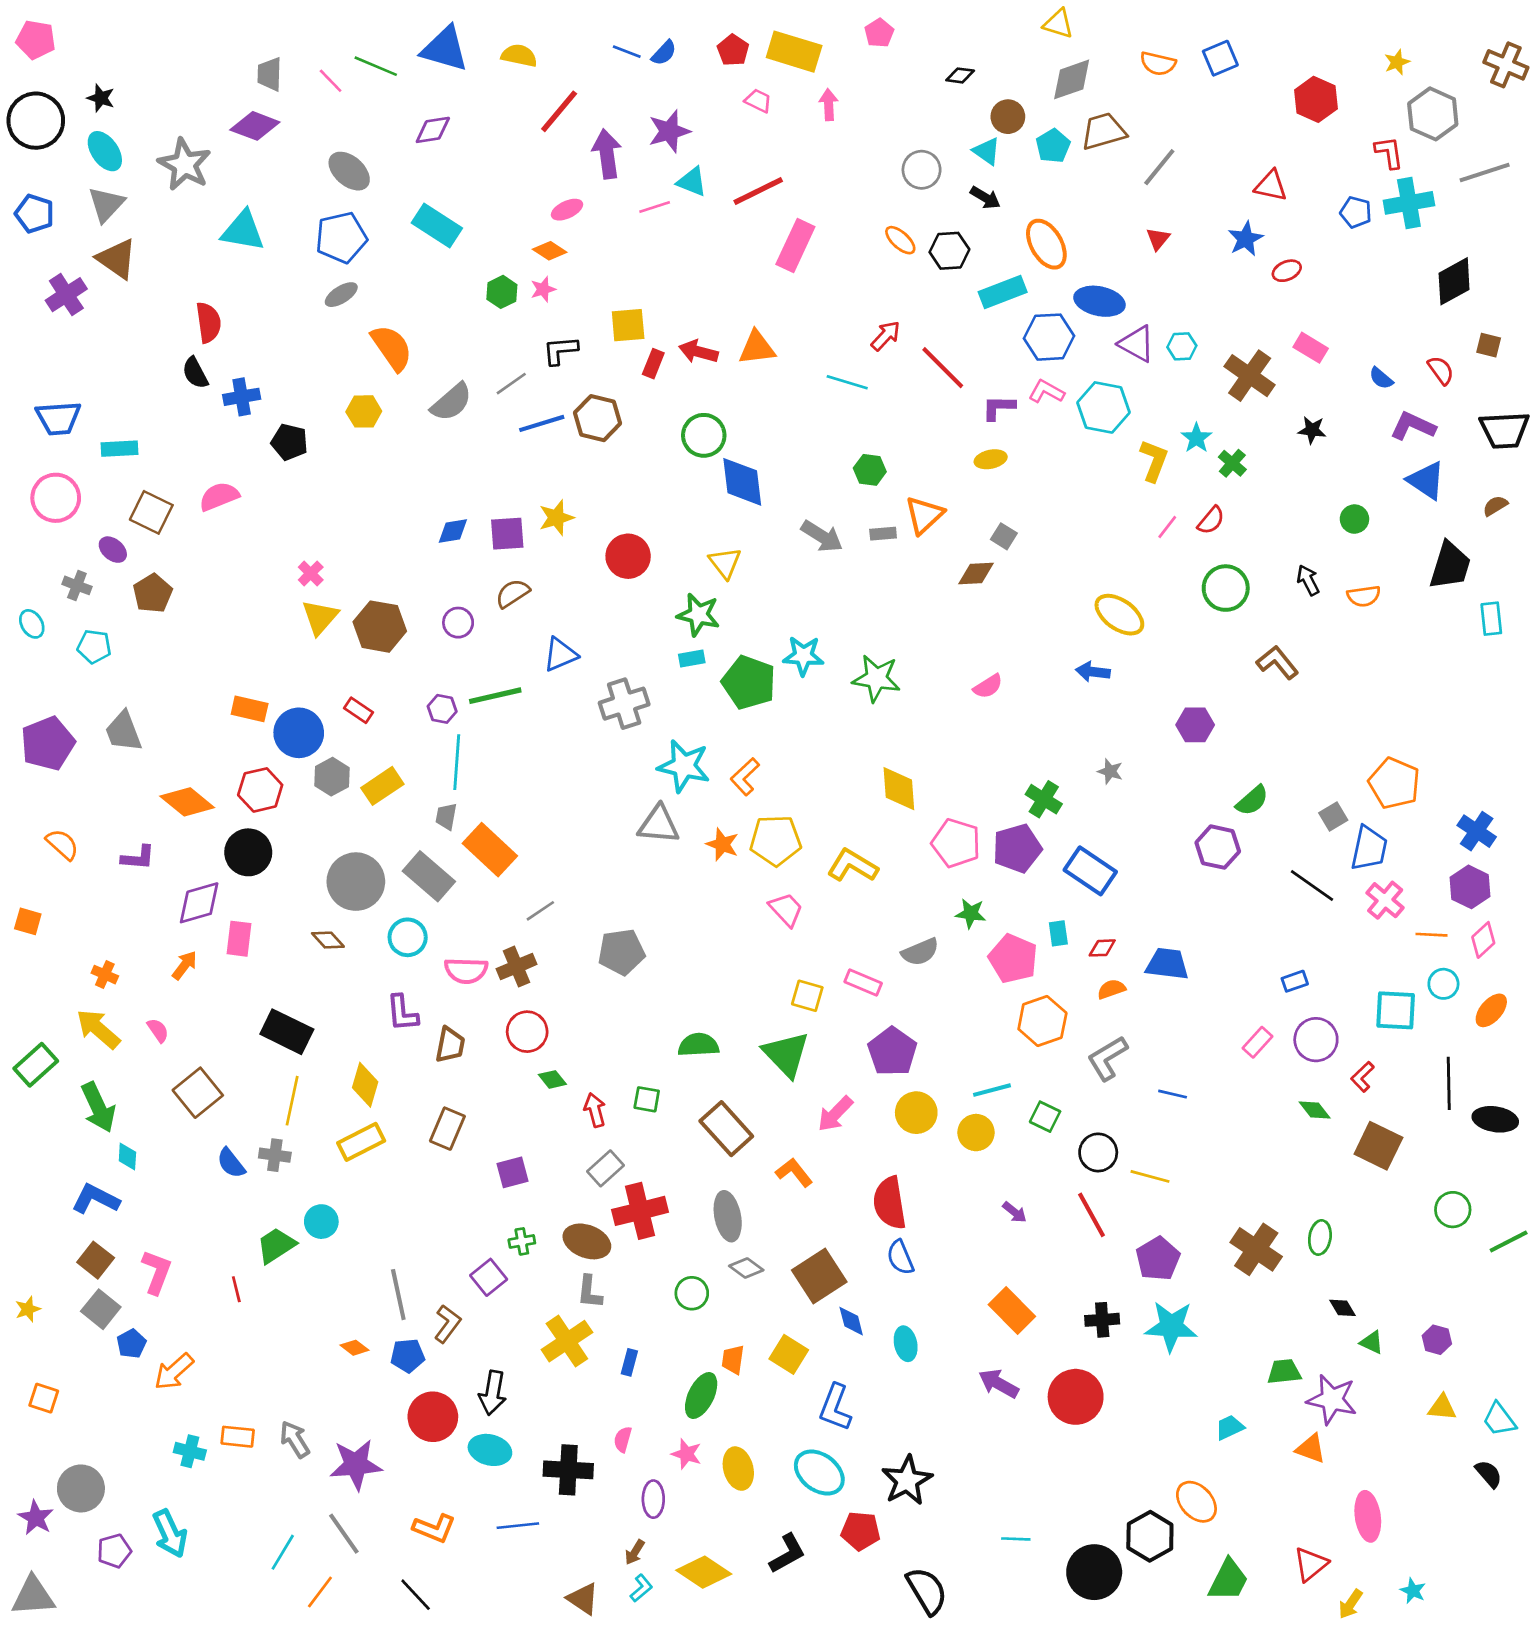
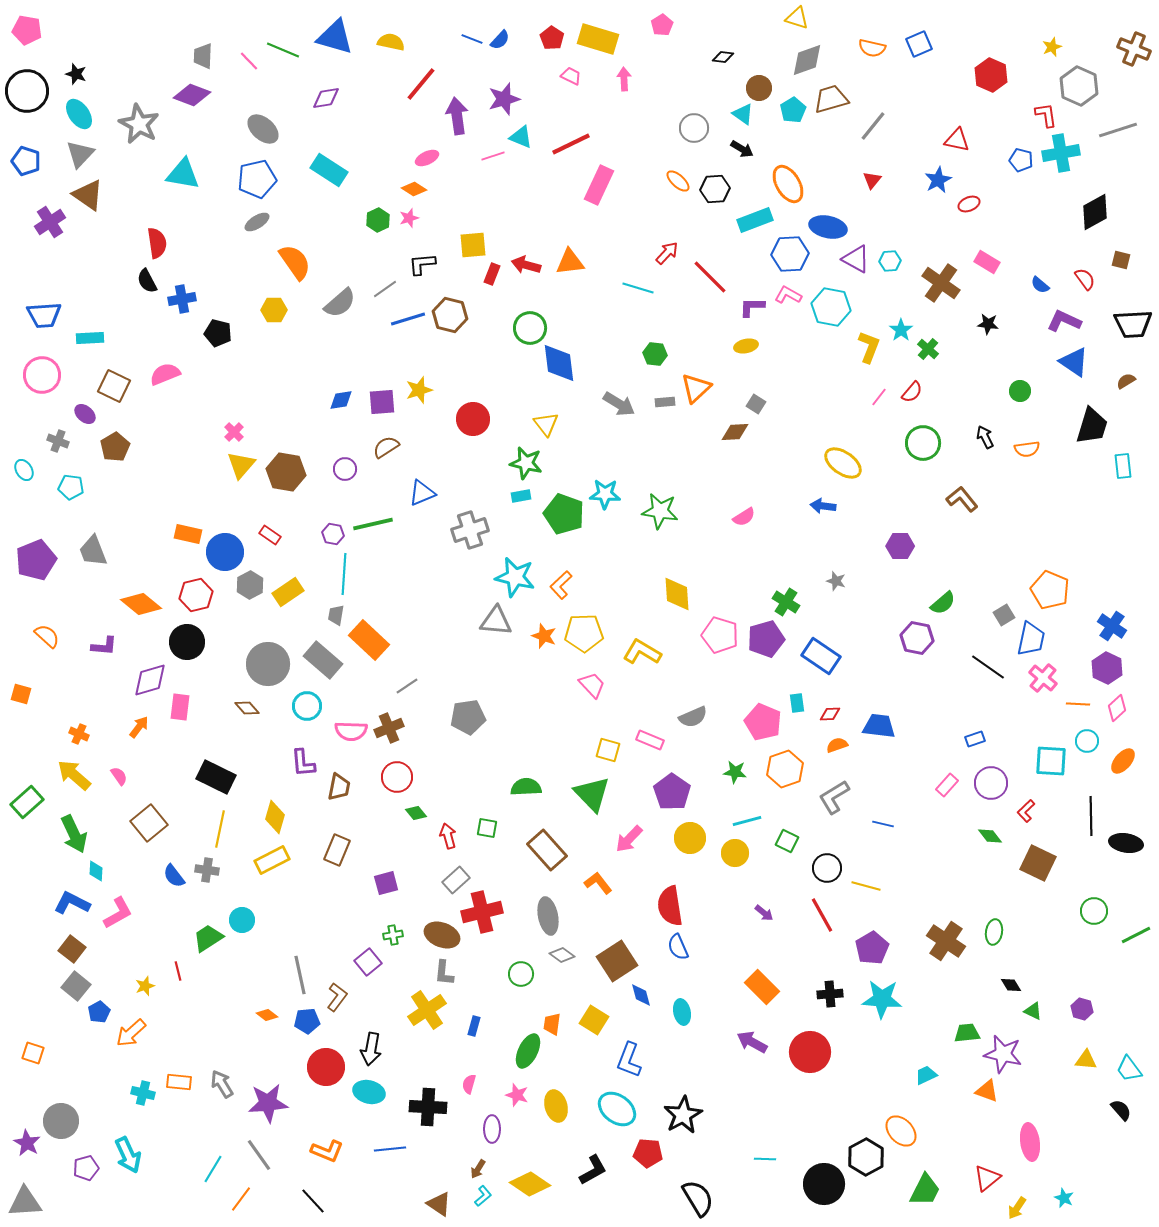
green star: (971, 913) -> (735, 772), moved
pink L-shape: (157, 1272) -> (118, 913), moved, turned 40
yellow star: (28, 1309) -> (145, 986), moved

